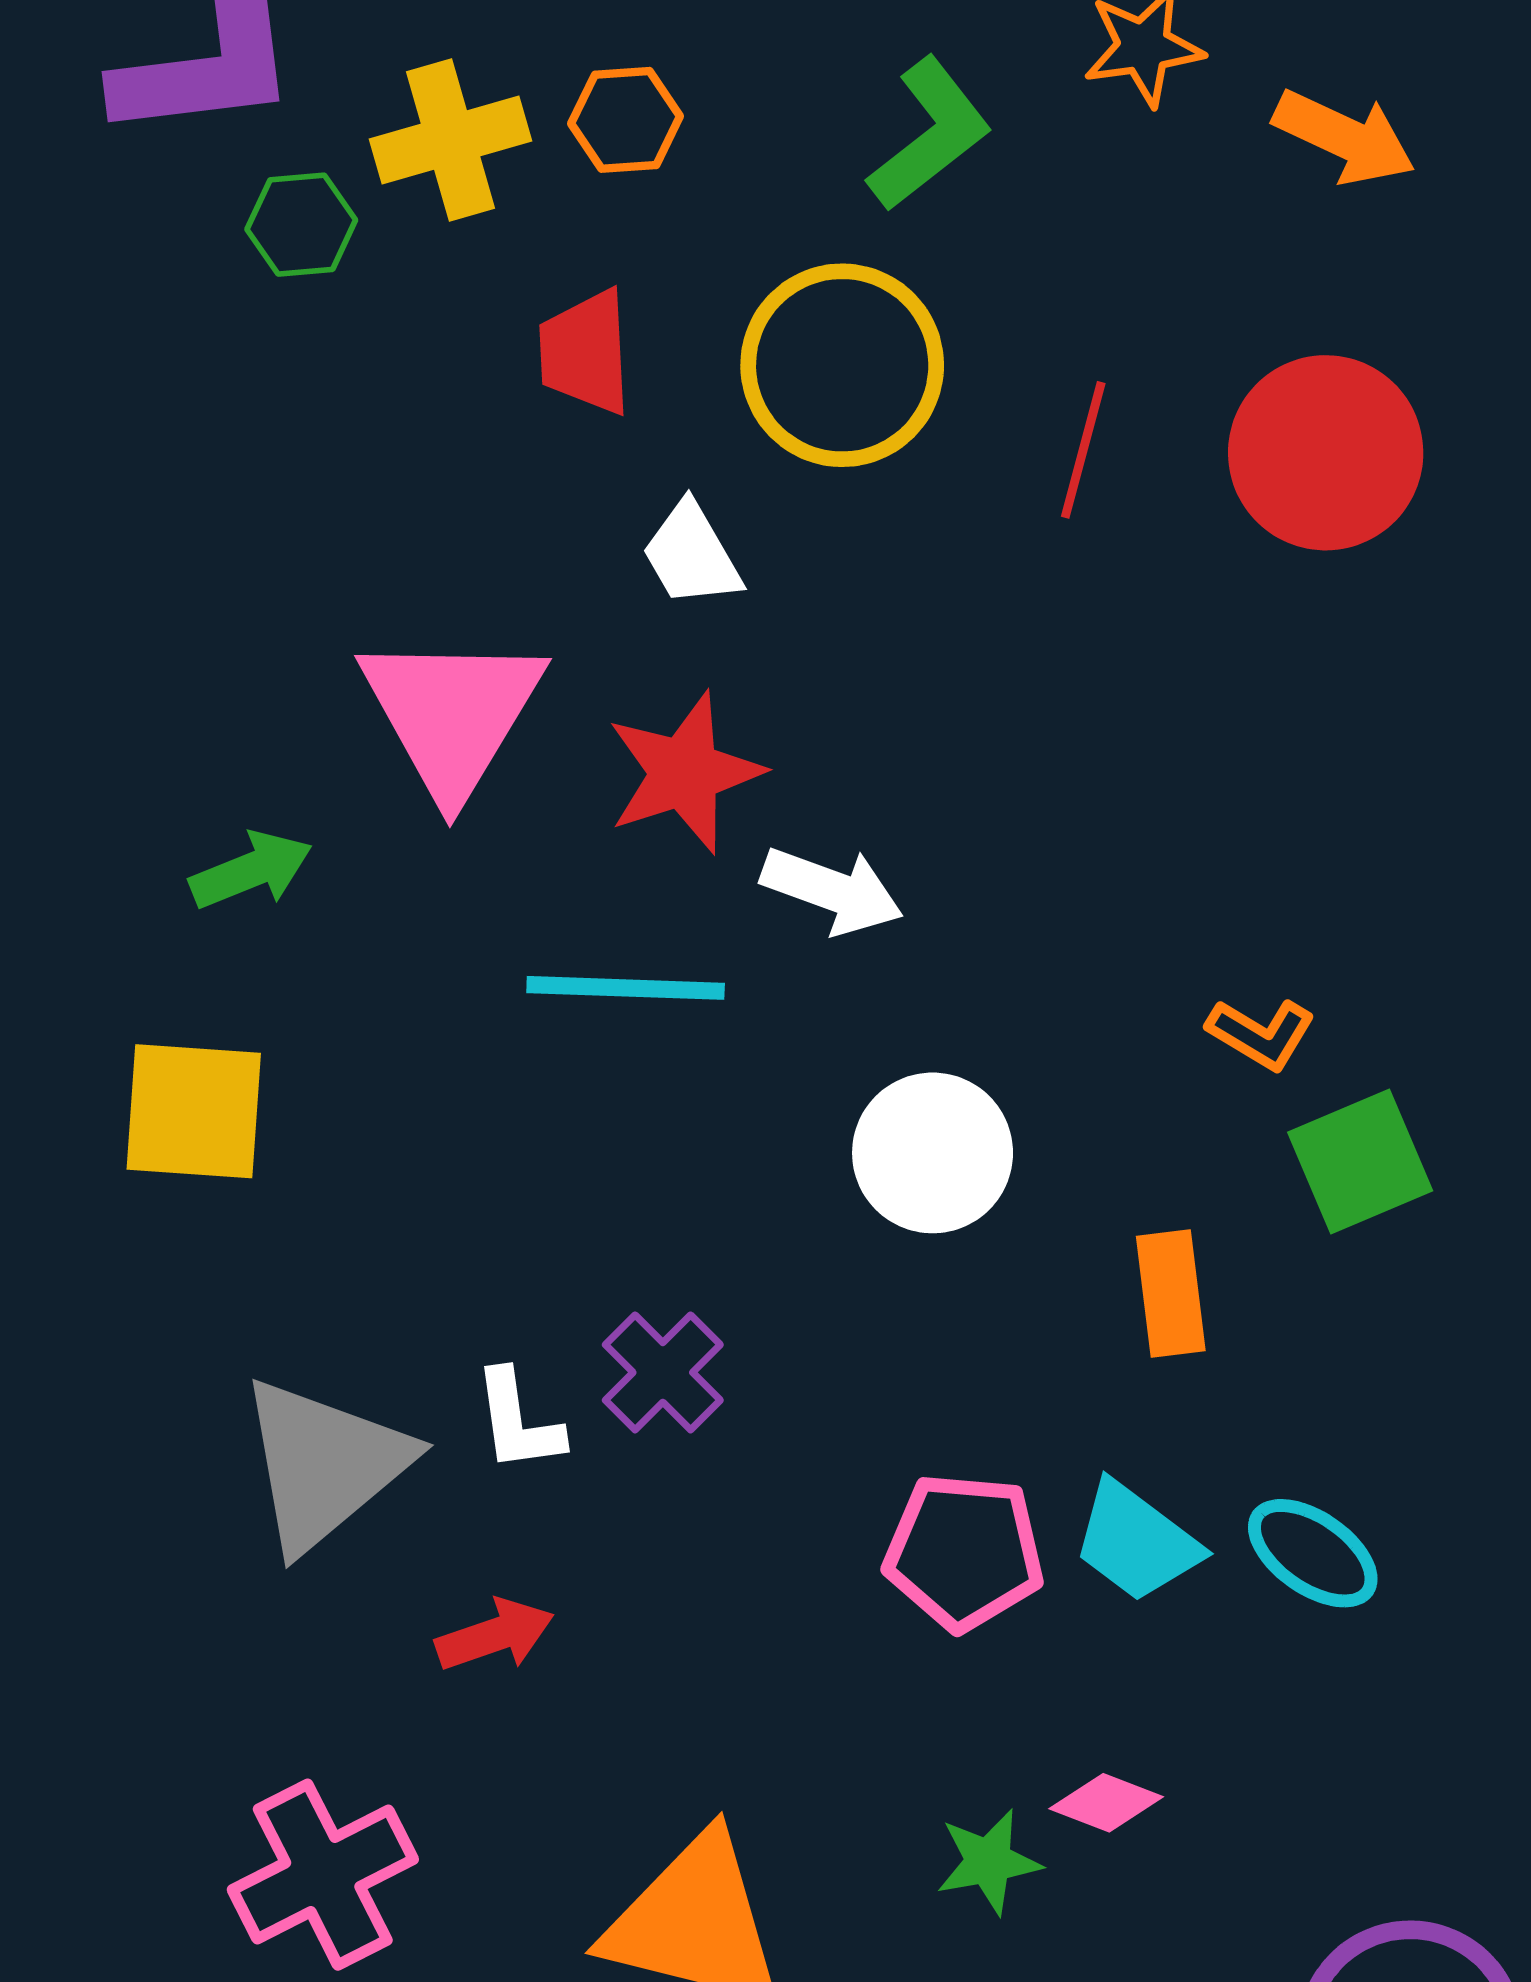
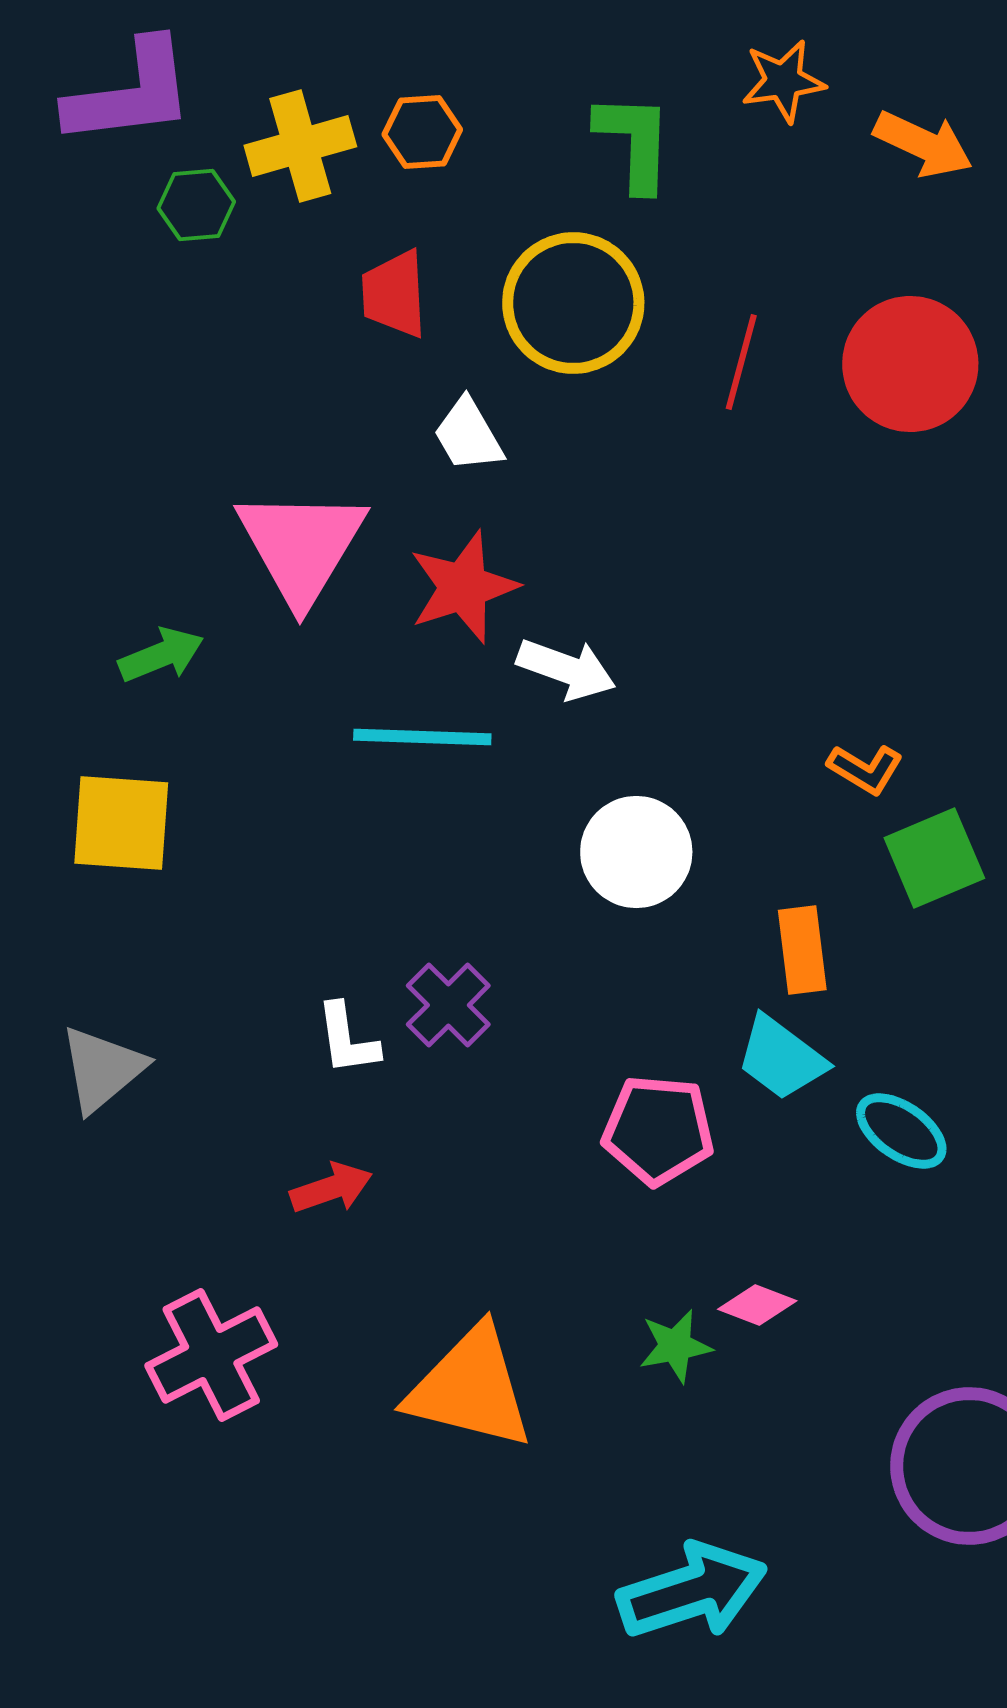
green L-shape: (930, 134) -> (634, 142), turned -50
gray triangle: (324, 1464) -> (102, 1069), moved, size x0.7
cyan trapezoid: (1136, 1542) -> (781, 1058), moved

